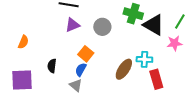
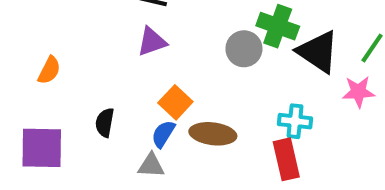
gray circle: (102, 27) -> (244, 49), moved
brown ellipse: (124, 69) -> (213, 134), moved, turned 60
red rectangle: (156, 79) -> (286, 159), moved
gray triangle: (76, 85) -> (151, 165), turned -40

